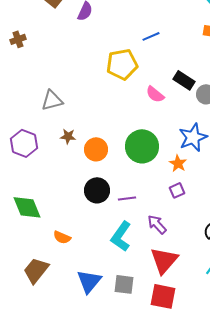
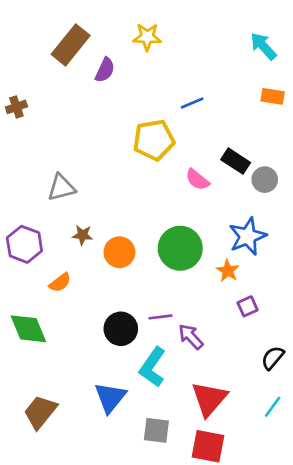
black circle: (97, 190) -> (121, 329), moved
purple square: (177, 190) -> (248, 306), moved
purple arrow: (157, 224) -> (191, 337), moved
orange semicircle: (62, 237) -> (60, 283), moved, turned -60
blue triangle: (89, 281) -> (110, 397), moved

